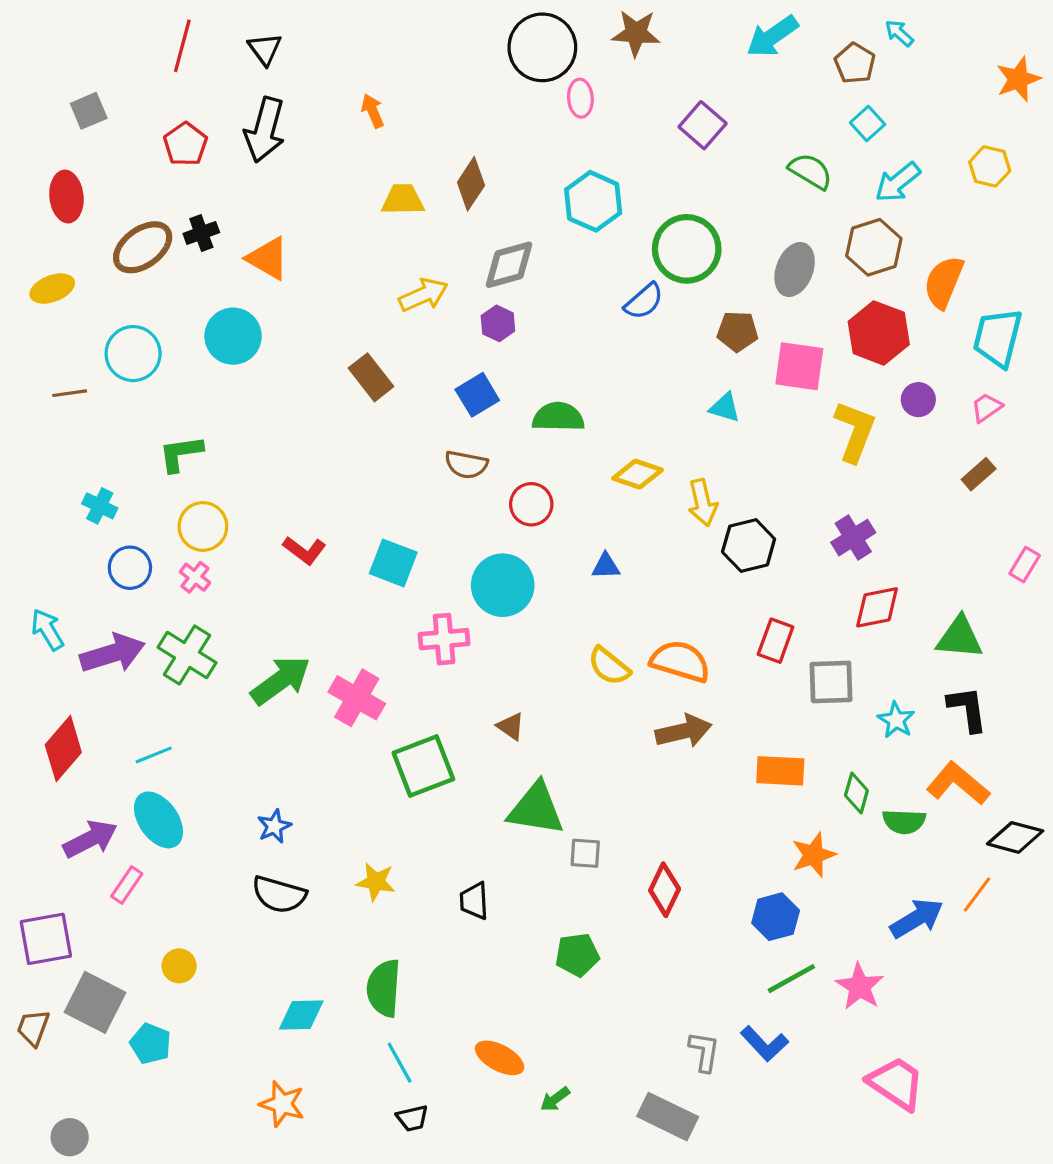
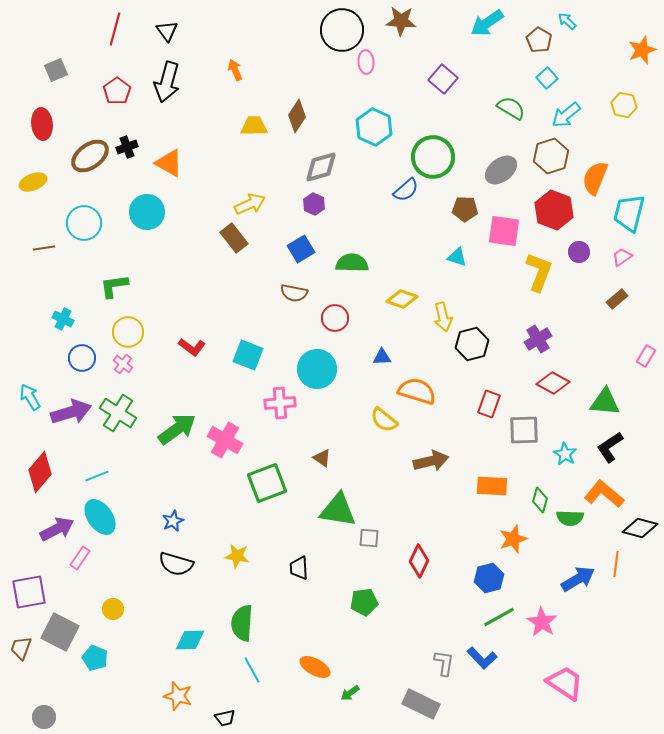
gray ellipse: (795, 269) -> (501, 170), turned 32
yellow arrow: (423, 295) -> (250, 204), moved
red diamond: (877, 607) -> (553, 383), turned 40
orange semicircle: (680, 661) -> (417, 391), moved
black L-shape: (967, 709) -> (610, 447), turned -116
orange line: (977, 895) -> (616, 564), turned -30
black trapezoid: (412, 1118) -> (225, 718), moved

